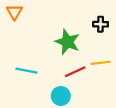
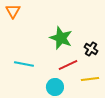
black cross: (101, 24) -> (91, 49), moved, turned 32
yellow line: (101, 63) -> (90, 79), moved

